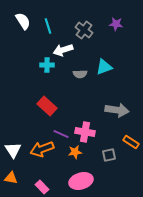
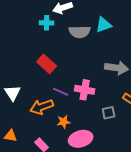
gray semicircle: (80, 74) -> (80, 32), size x1.5
white triangle: (13, 150) -> (13, 93), moved
orange star: (75, 152) -> (64, 122), moved

